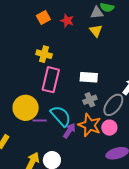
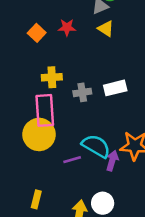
pink rectangle: (51, 80) -> (45, 110), moved
gray cross: (90, 100) -> (82, 92), moved, turned 32
yellow circle: (26, 108) -> (39, 134), moved

